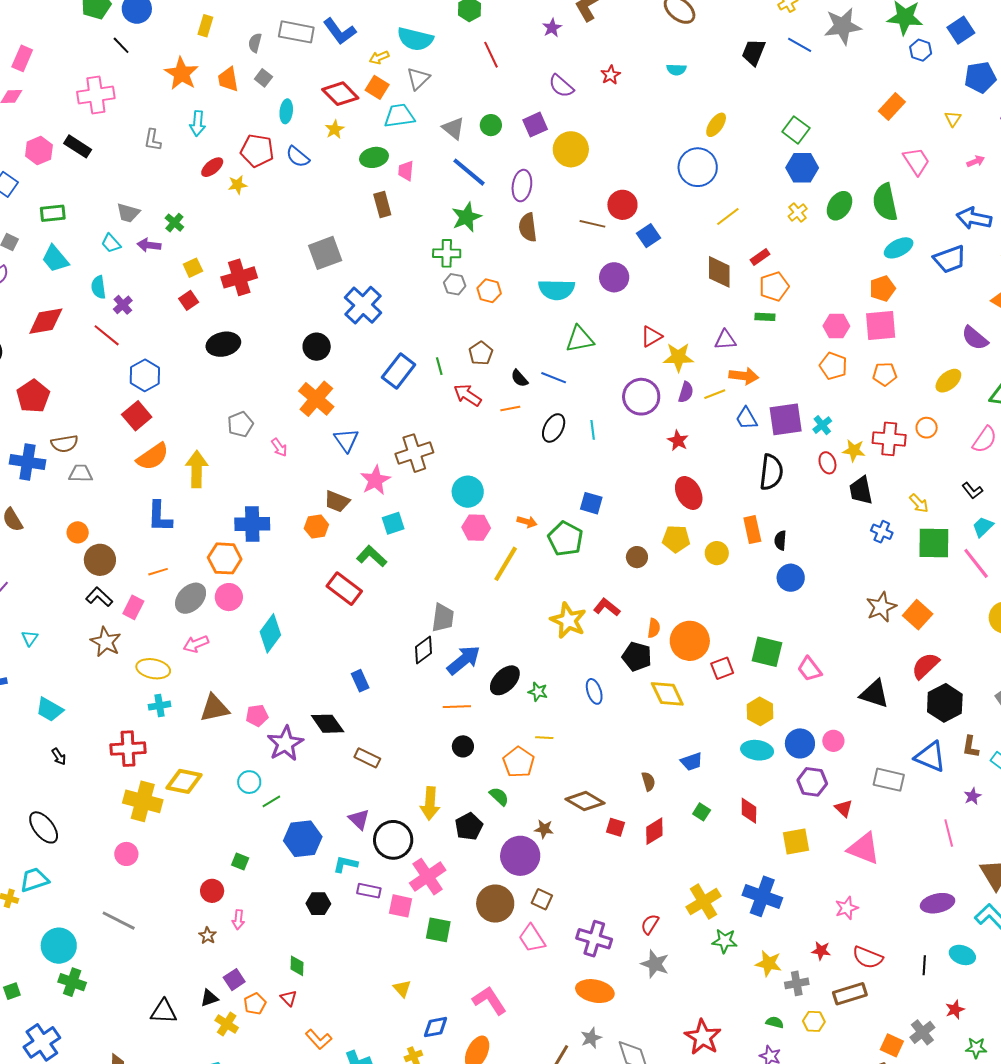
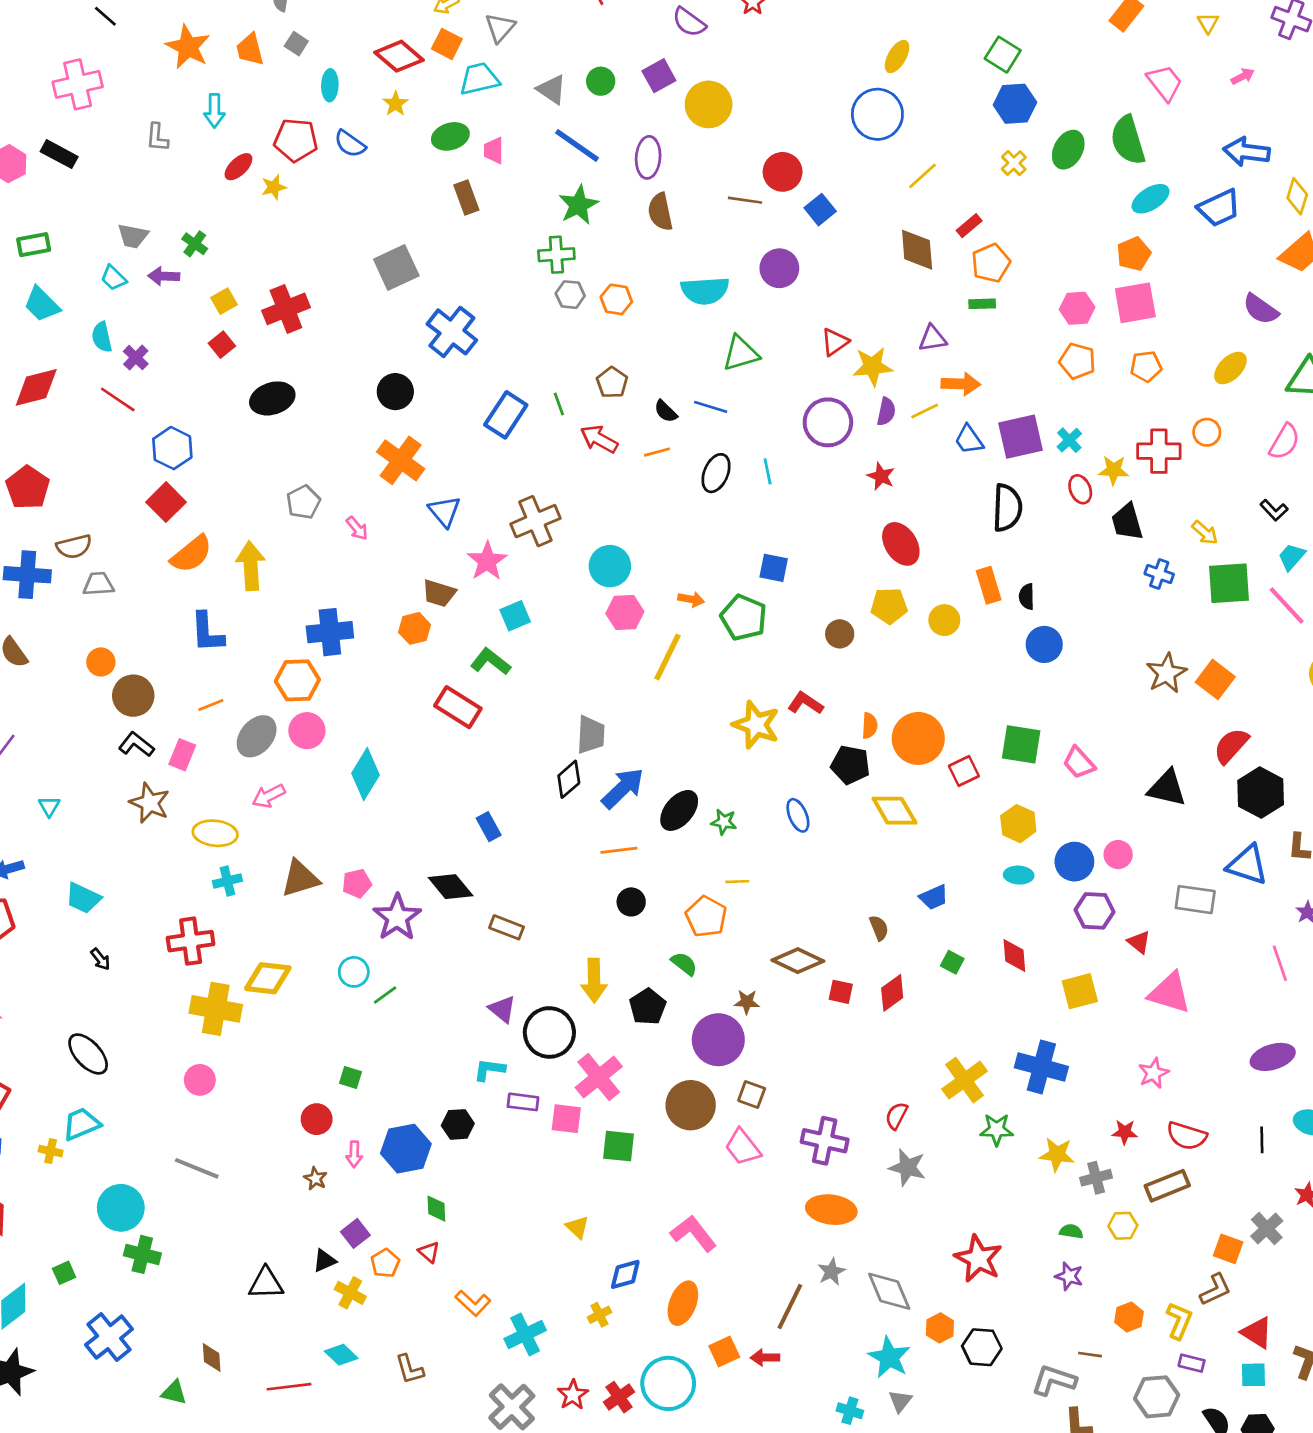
cyan ellipse: (757, 750) -> (1019, 875), size x0.7
blue hexagon: (303, 839) -> (406, 1149), moved

